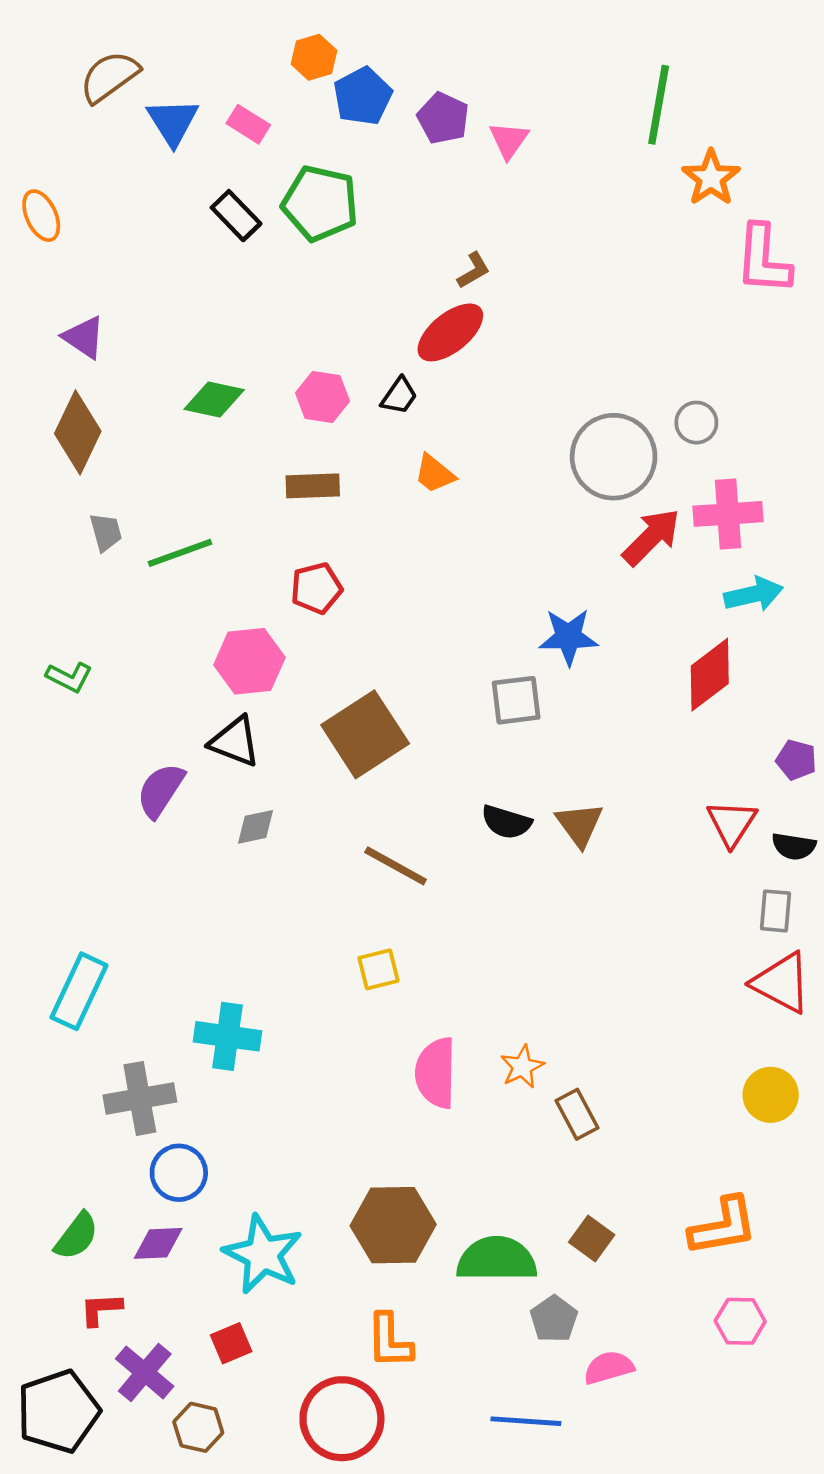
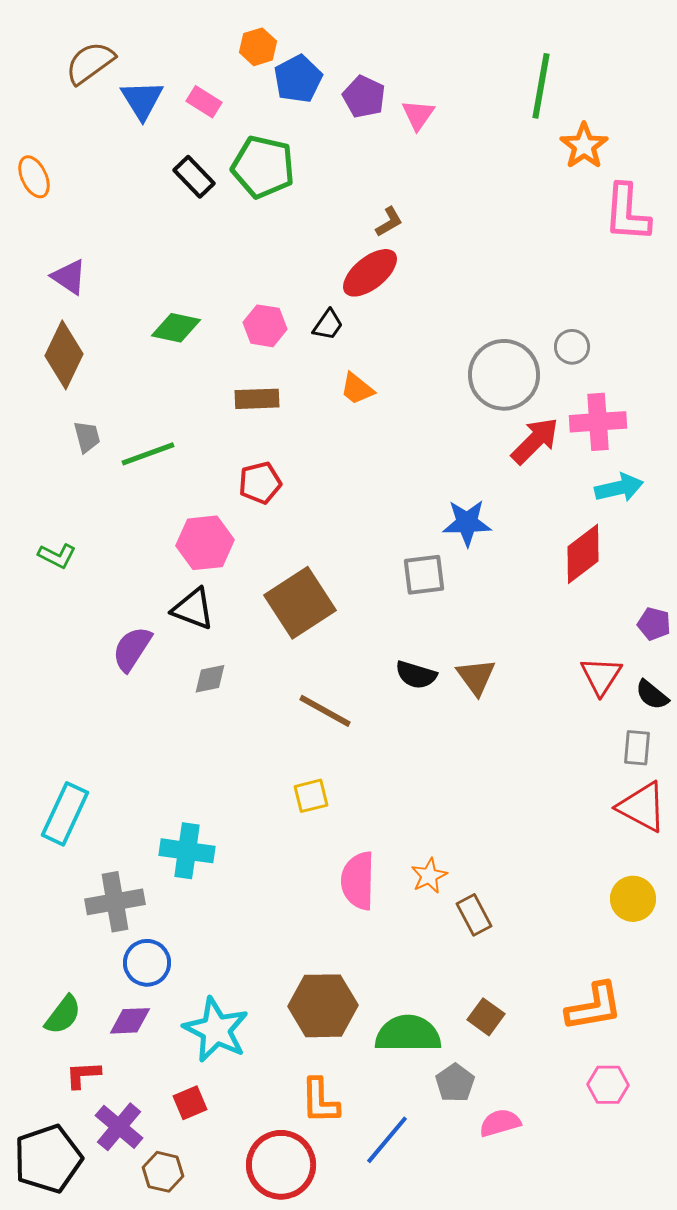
black semicircle: (794, 846) -> (652, 695), turned 30
blue line: (526, 1421) -> (387, 1140), moved, turned -54

